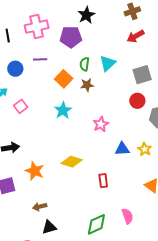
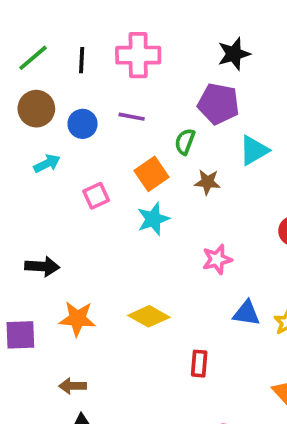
purple pentagon: (71, 37) -> (218, 104), moved
green semicircle: (85, 64) -> (185, 142), moved
orange square: (64, 79) -> (152, 174), moved
pink square: (21, 106) -> (96, 196), moved
orange star: (35, 171) -> (77, 319), turned -30

